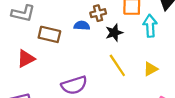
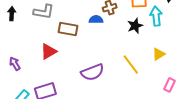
black star: (114, 33) -> (135, 26), moved
yellow line: (117, 65) -> (131, 65), moved

